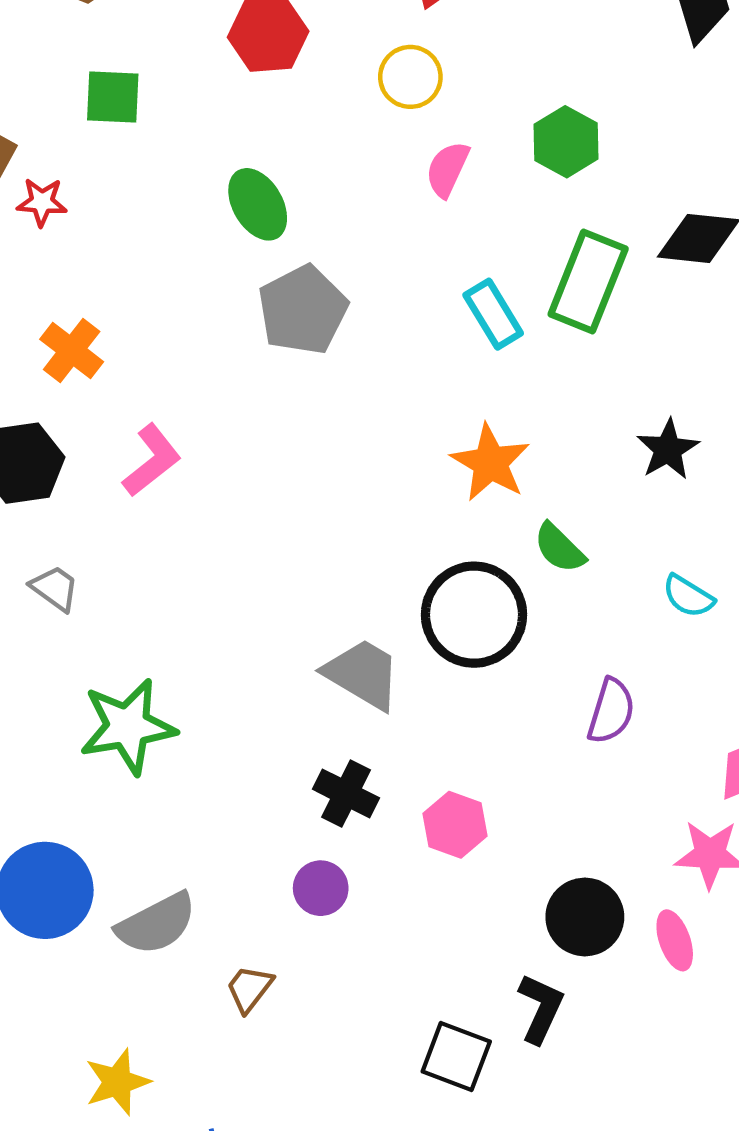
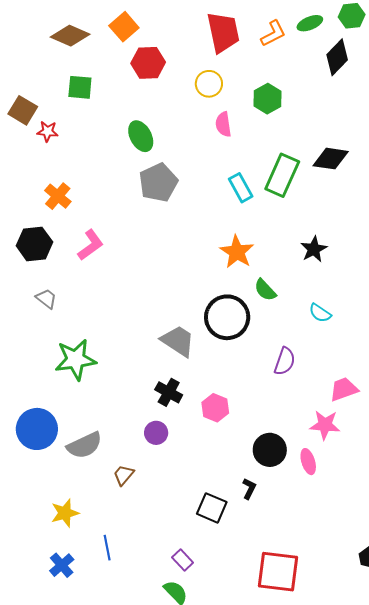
green hexagon: (566, 142) -> (267, 99), moved
pink semicircle: (447, 169) -> (223, 124), turned -35
black L-shape: (541, 1008) -> (249, 489), size x0.7

